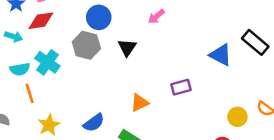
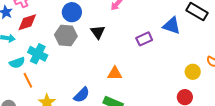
purple rectangle: (181, 87) -> (144, 39), moved
orange triangle: (140, 103) -> (115, 73), turned 35

